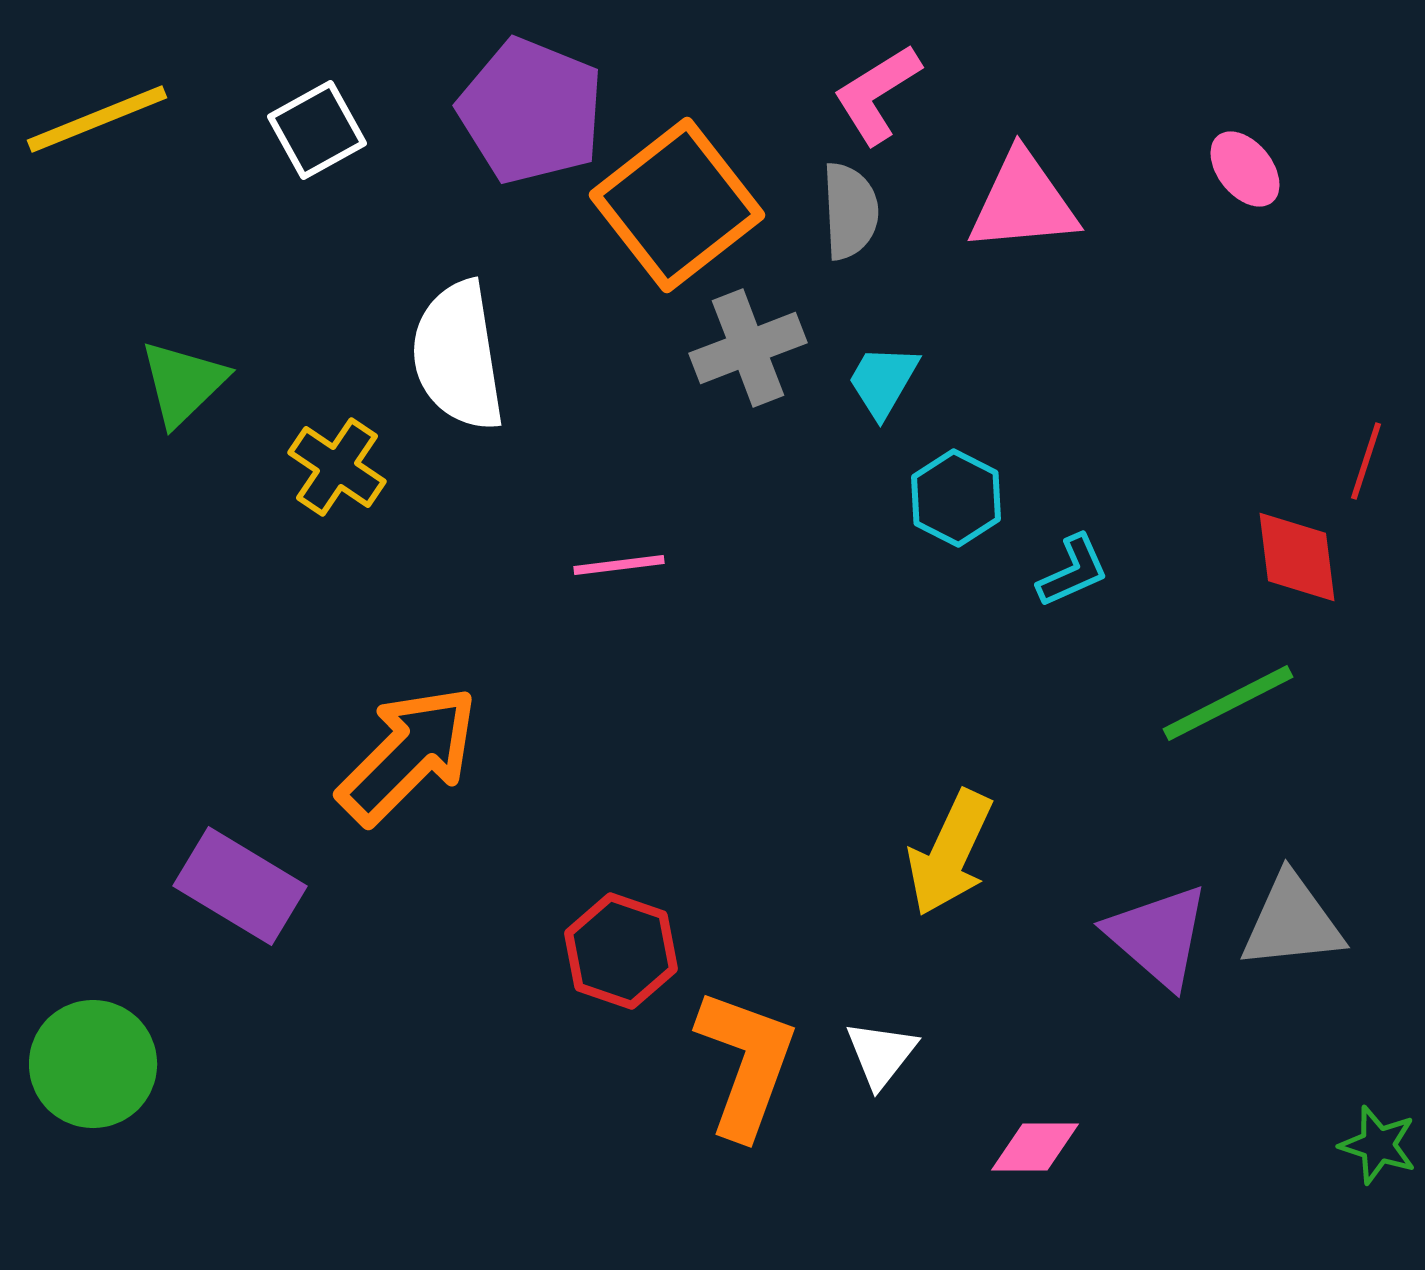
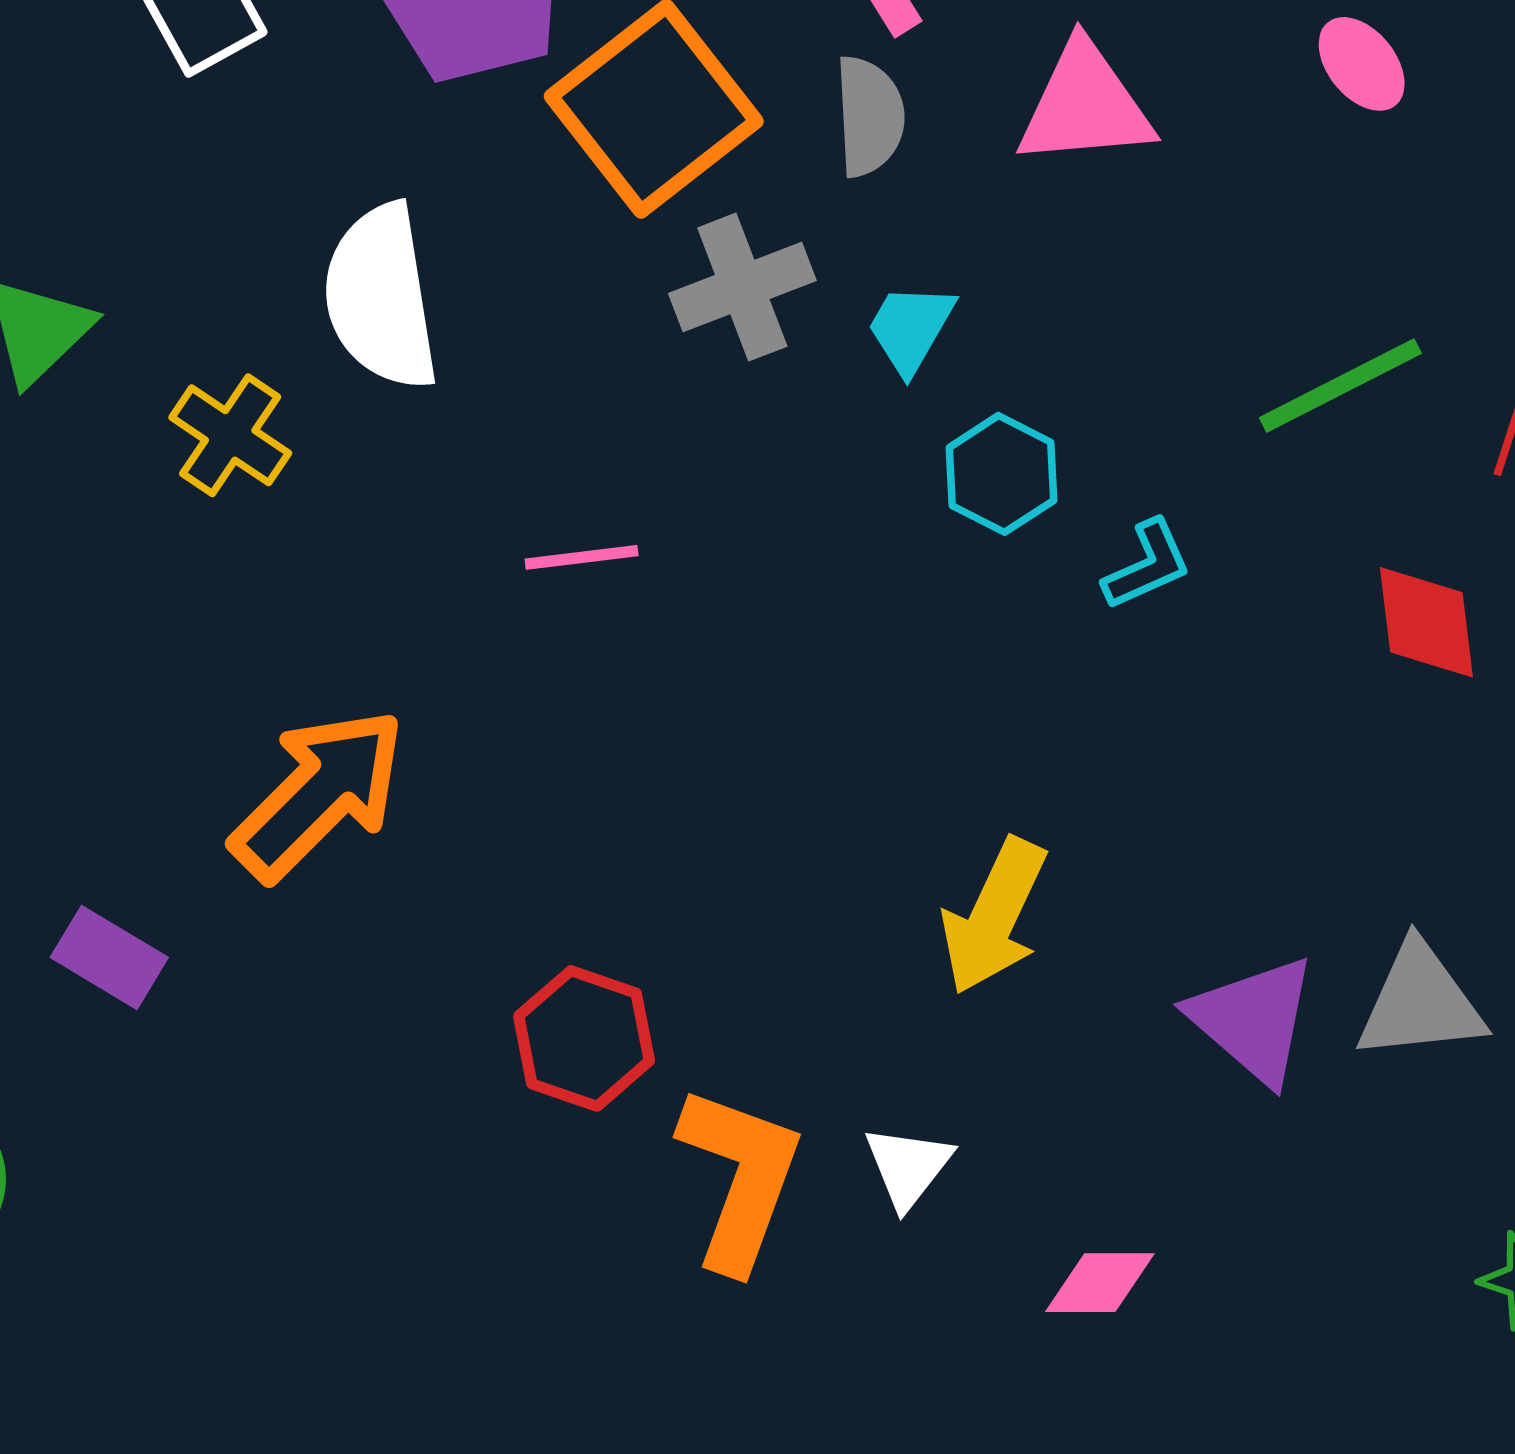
red diamond: (1297, 557) -> (1426, 622), moved
green line: (1228, 703) -> (1340, 385), moved
purple rectangle: (240, 886) -> (109, 957), size x0.7

